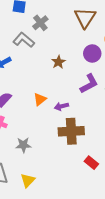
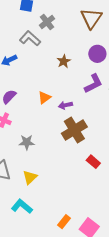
brown cross: (71, 131) -> (74, 130), turned -30

